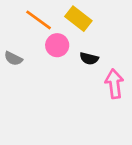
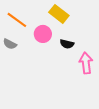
orange line: (39, 20) -> (17, 20), moved

